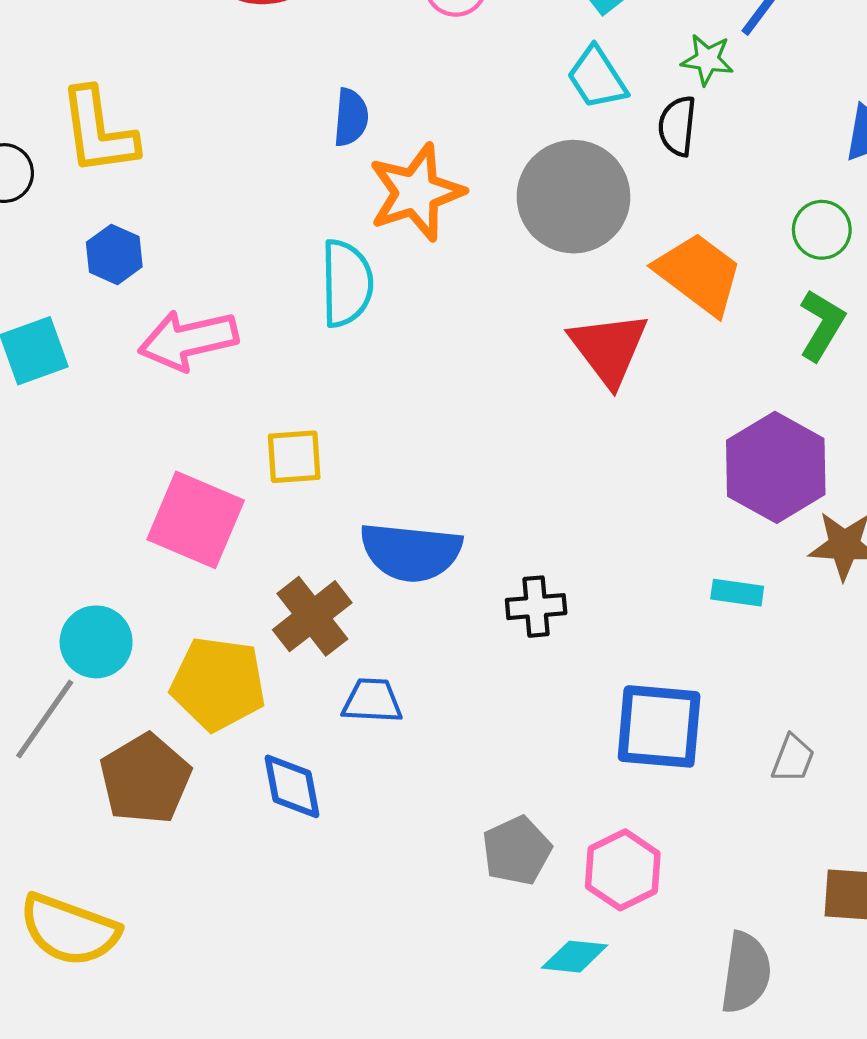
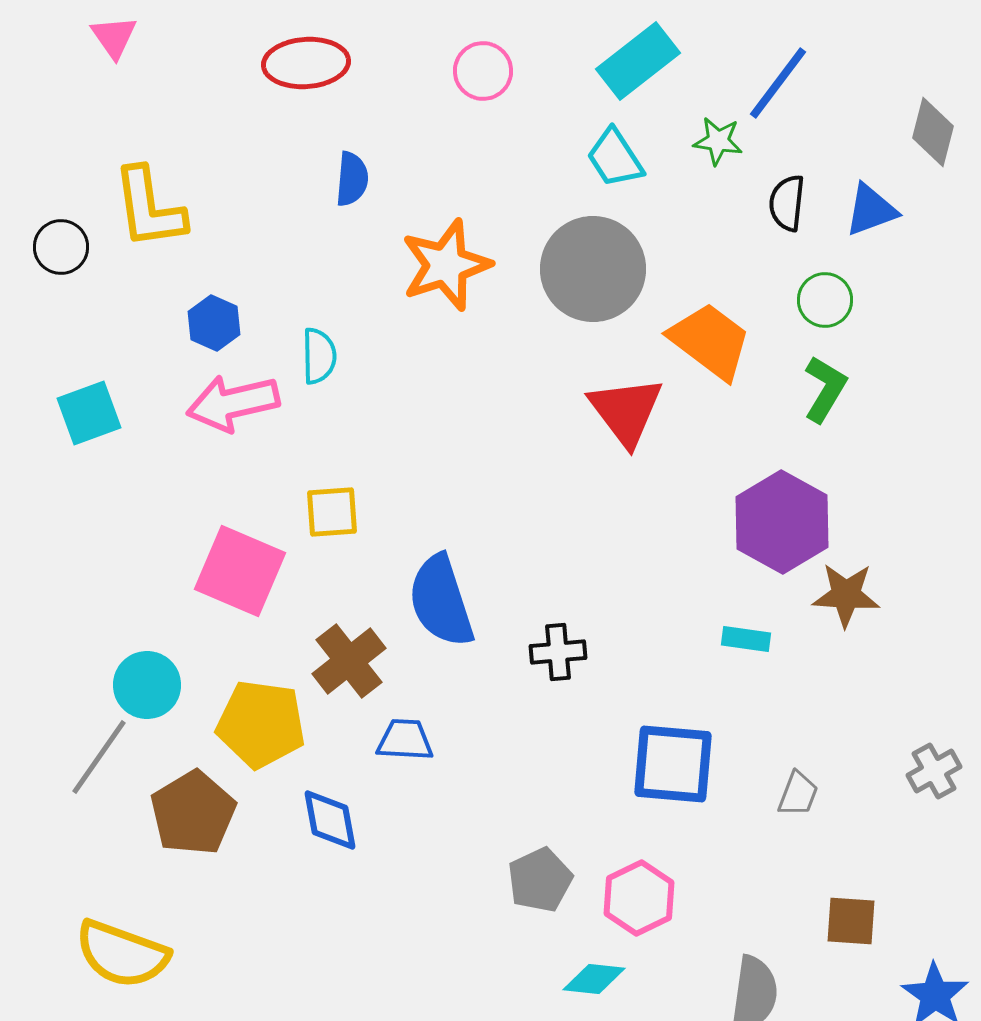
blue semicircle: (351, 117) -> (352, 179), moved
black semicircle: (677, 126) -> (787, 203), moved
blue hexagon: (114, 254) -> (214, 323), moved
cyan semicircle: (347, 283) -> (319, 356), moved, size x0.7
blue semicircle: (411, 552) -> (441, 601), turned 66

